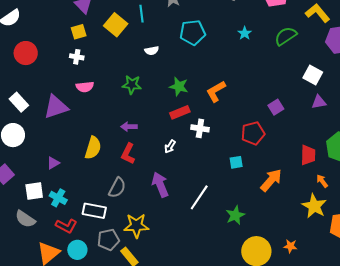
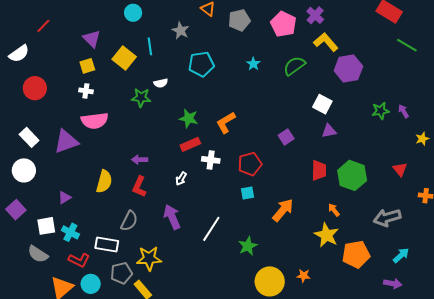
green star: (132, 85) -> (141, 98), moved
pink semicircle: (85, 87) -> (95, 121), size x1.5
red pentagon: (253, 133) -> (250, 164), moved
red trapezoid: (308, 155) -> (319, 170), moved

